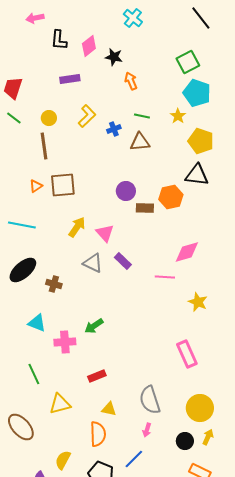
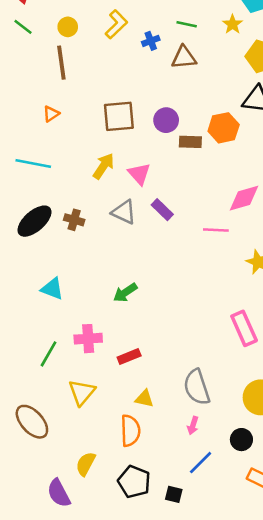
brown square: (63, 185) -> (119, 116), moved
brown cross: (54, 284) -> (74, 220), moved
pink cross: (65, 342) -> (88, 339), moved
green line: (34, 374) -> (49, 354), turned 55
yellow triangle: (60, 404) -> (82, 392), turned -35
blue line: (134, 459) -> (201, 463), moved

